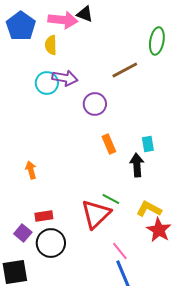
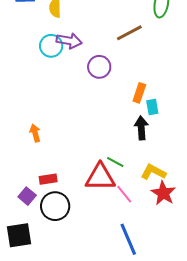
orange rectangle: (109, 144) -> (139, 93), moved, turned 42
red triangle: (96, 214) -> (100, 177), turned 44
pink line: (120, 251) -> (124, 194), moved

